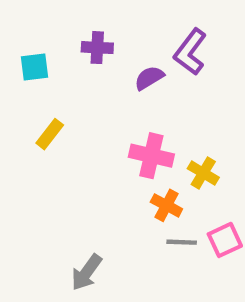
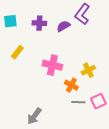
purple cross: (97, 48) -> (39, 23), moved
pink cross: (151, 156) -> (52, 65), moved
yellow cross: (203, 173) -> (88, 70), turned 32

